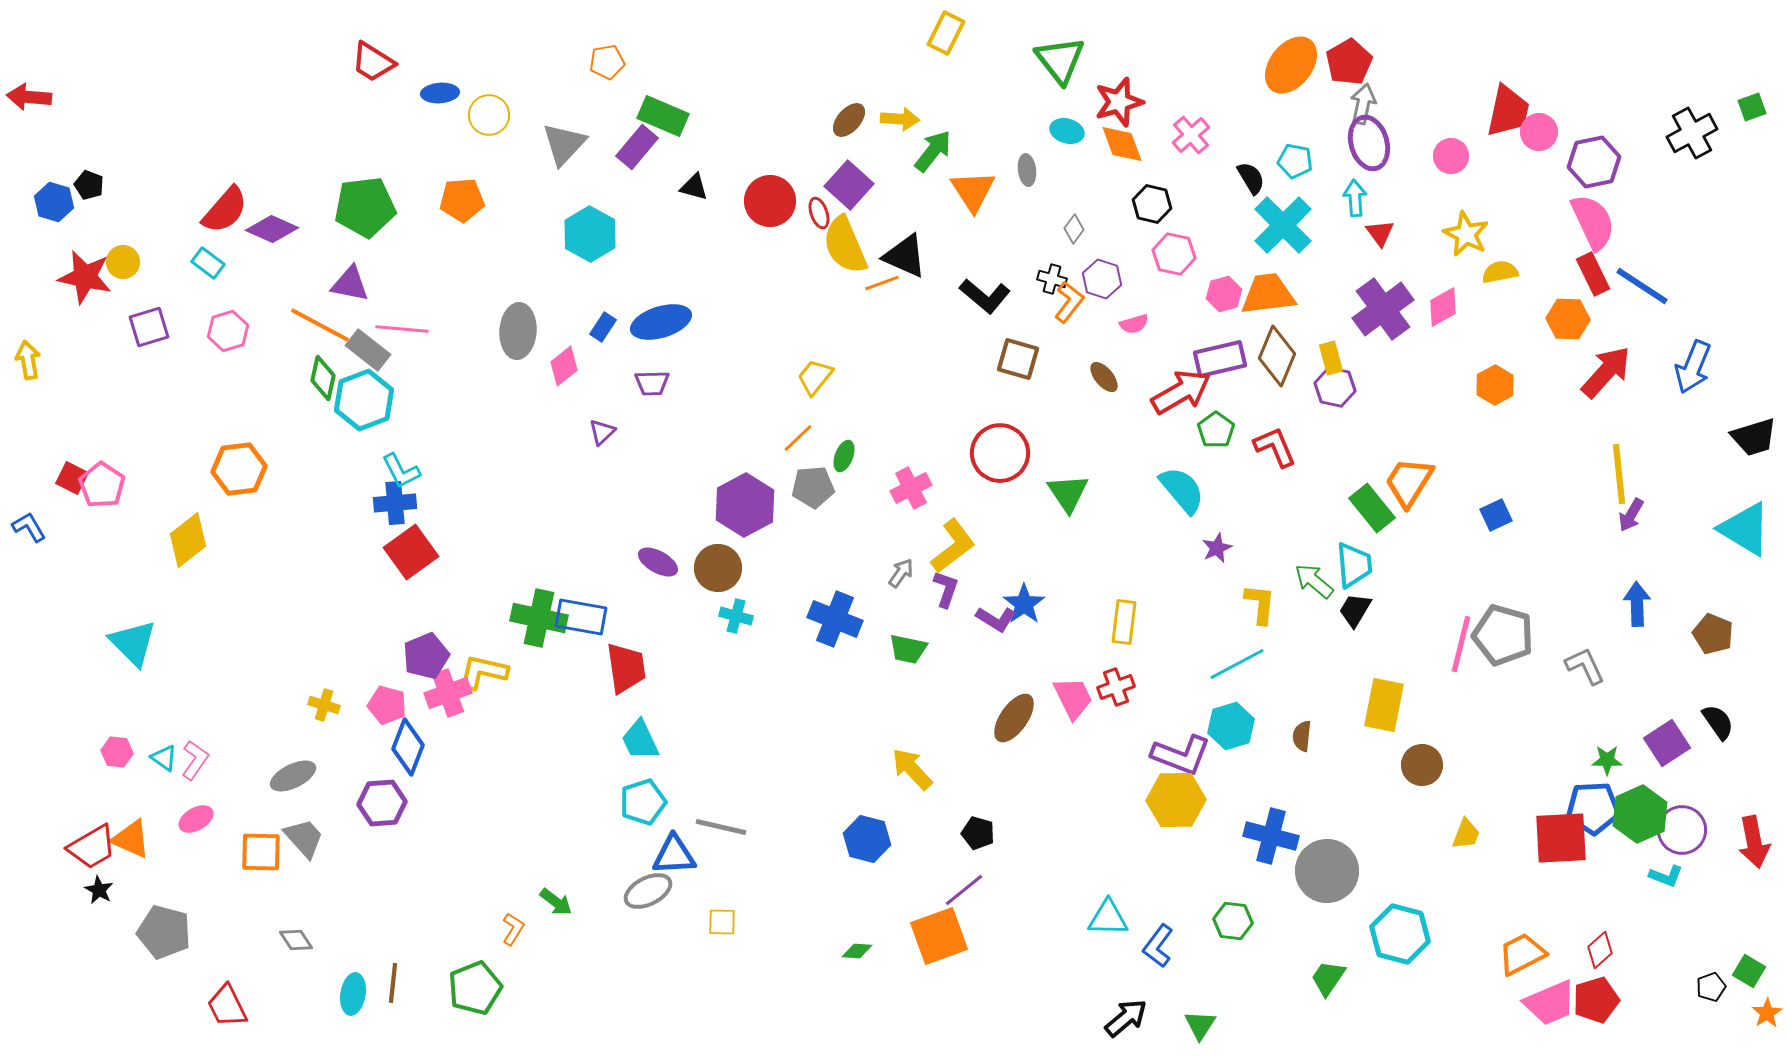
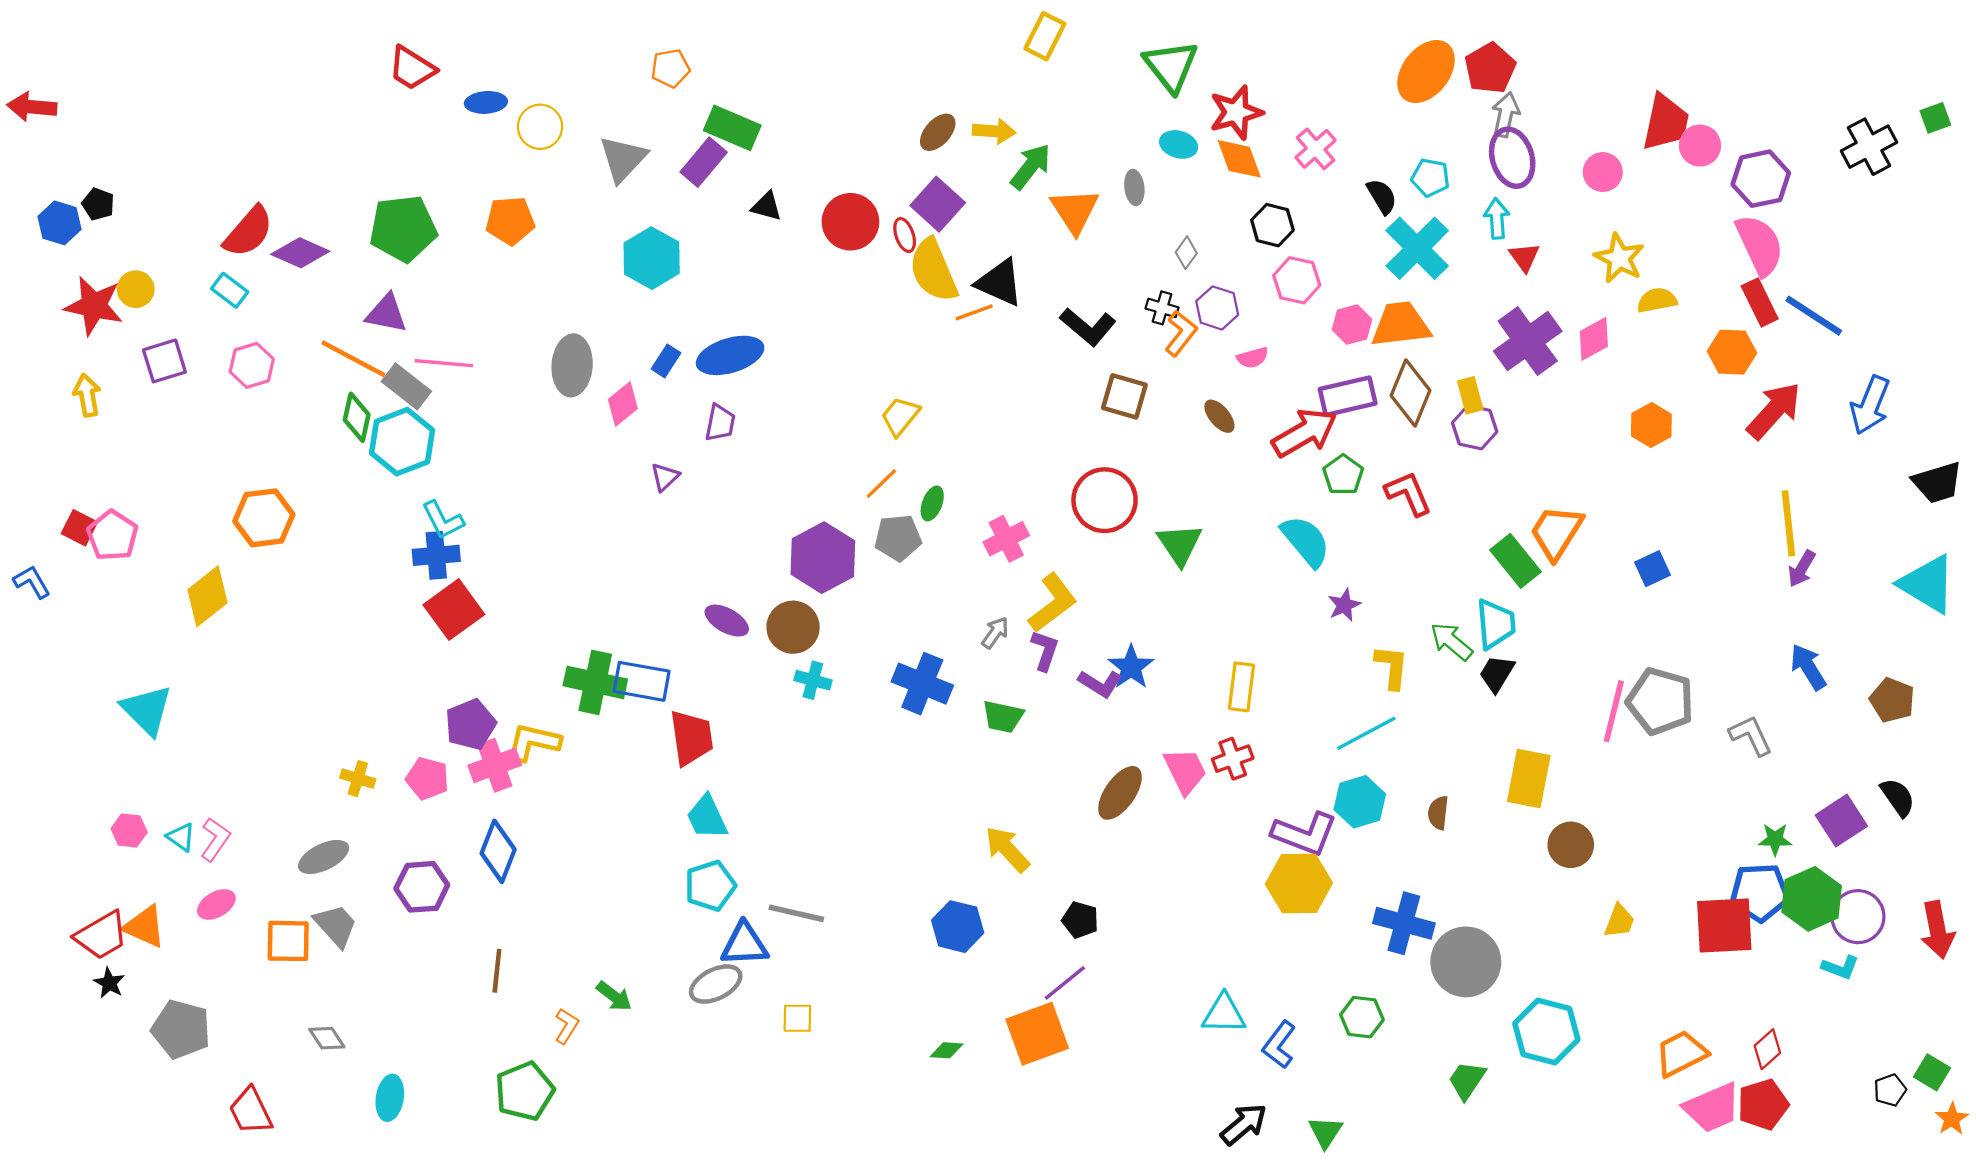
yellow arrow: (28, 360) -> (87, 395), moved
purple trapezoid: (652, 383) -> (720, 423), turned -78
blue arrow: (1637, 604) -> (1808, 667), turned -30
blue diamond: (408, 747) -> (498, 851), moved
brown line: (393, 983) -> (497, 971), moved

